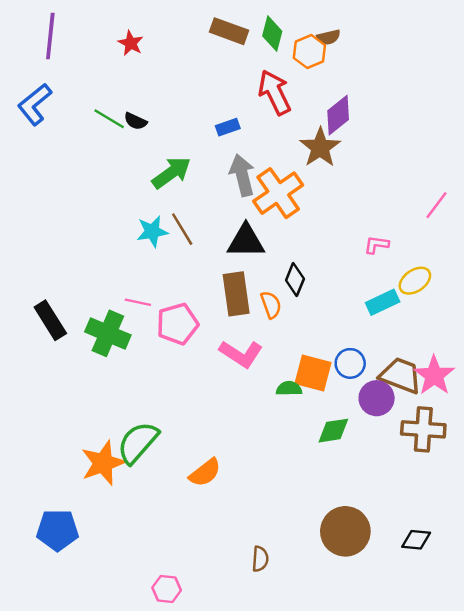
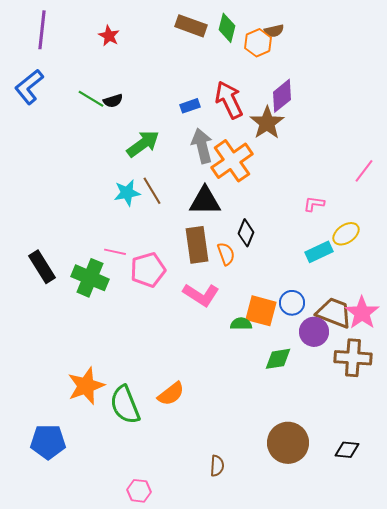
red arrow: (275, 92) -> (229, 100), moved
black semicircle: (135, 121) -> (113, 101), turned -42
green semicircle: (138, 443) -> (125, 405), moved, turned -63

